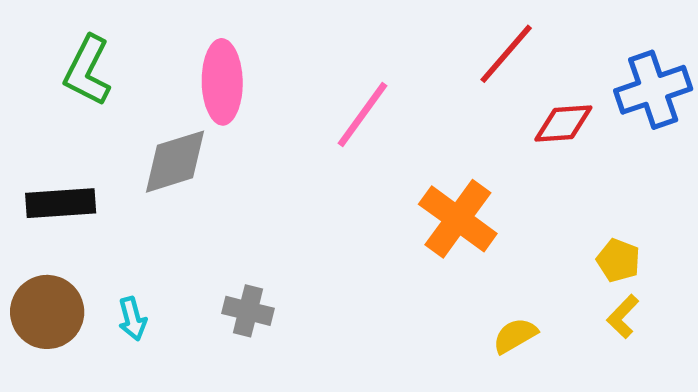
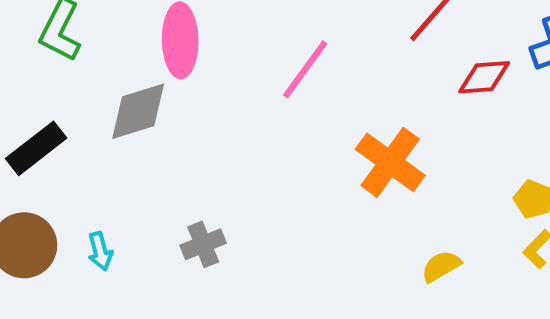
black rectangle: (61, 203) -> (36, 148), turned -34
gray cross: (248, 311) -> (203, 244), turned -36

